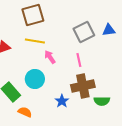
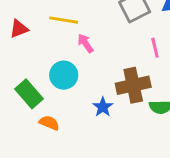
pink line: (79, 60) -> (155, 48), moved

